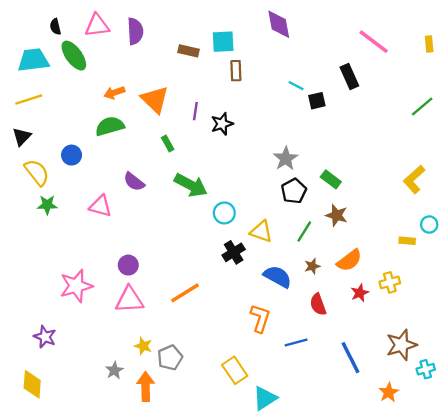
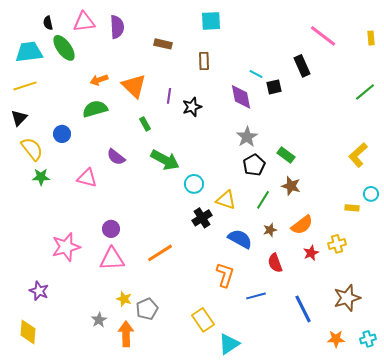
purple diamond: (279, 24) -> (241, 97), moved
cyan square: (223, 42) -> (211, 21), moved
cyan cross: (426, 369) -> (368, 339), moved
orange star: (389, 392) -> (336, 339), turned 30

